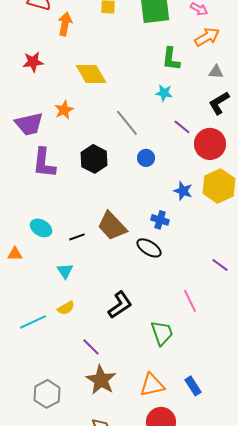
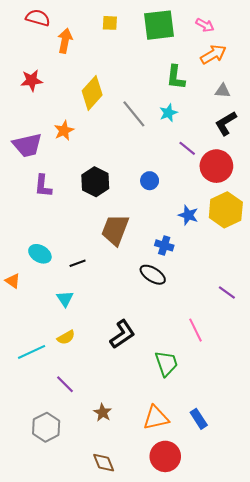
yellow diamond: (91, 74) -> (92, 93), turned 72
cyan star: (164, 93) -> (168, 113), turned -30
gray line: (127, 123) -> (134, 114), moved
purple L-shape: (44, 163) -> (43, 186), size x0.7
brown trapezoid: (112, 226) -> (115, 230), moved, turned 64
orange triangle: (15, 254) -> (13, 281), turned 35
purple line: (91, 347) -> (65, 384), moved
brown star: (101, 380) -> (103, 413), size x0.6

